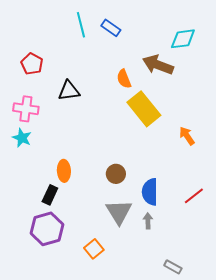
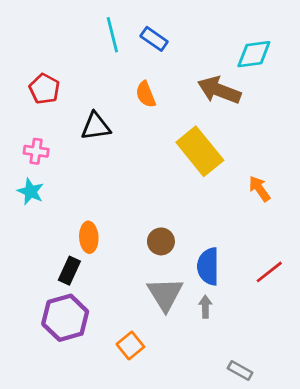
orange semicircle: (124, 79) -> (146, 94), moved
pink cross: (26, 109) -> (36, 151), size x0.7

